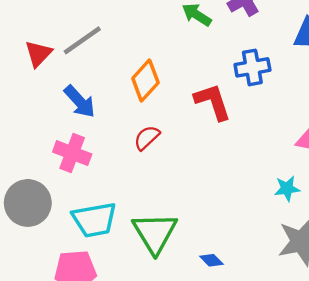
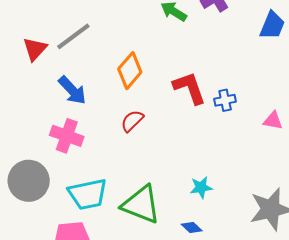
blue cross: (252, 67) -> (225, 100), moved, size x0.7
cyan star: (287, 189) -> (201, 187), moved
green triangle: (155, 233) -> (141, 205), turned -36

